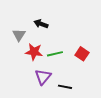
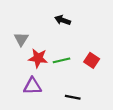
black arrow: (41, 24) -> (63, 20), moved
purple triangle: (43, 77) -> (32, 86), moved, turned 48

